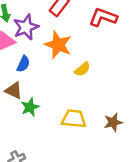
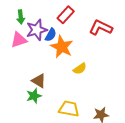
blue semicircle: (23, 64) -> (51, 35), moved
brown triangle: (14, 90) -> (39, 81), moved

